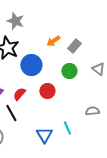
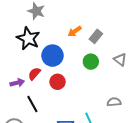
red circle: (47, 91) -> (58, 82), moved
red semicircle: (19, 94) -> (34, 74), moved

